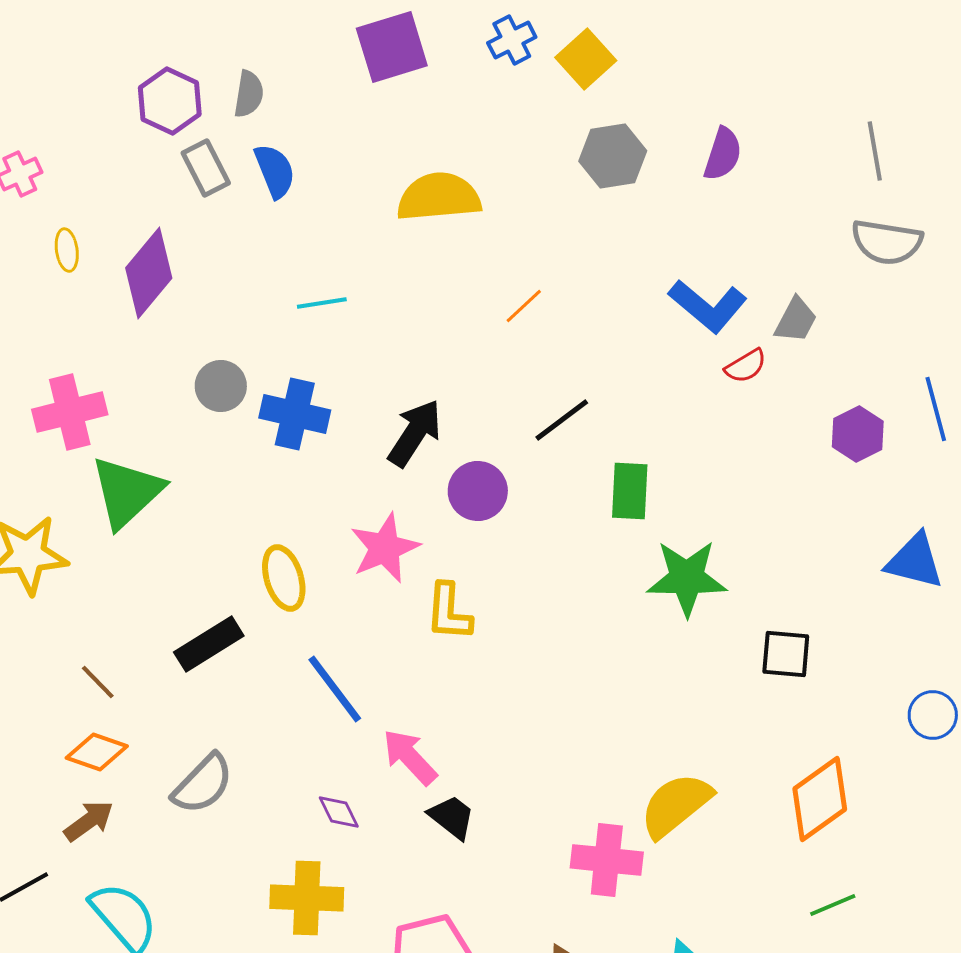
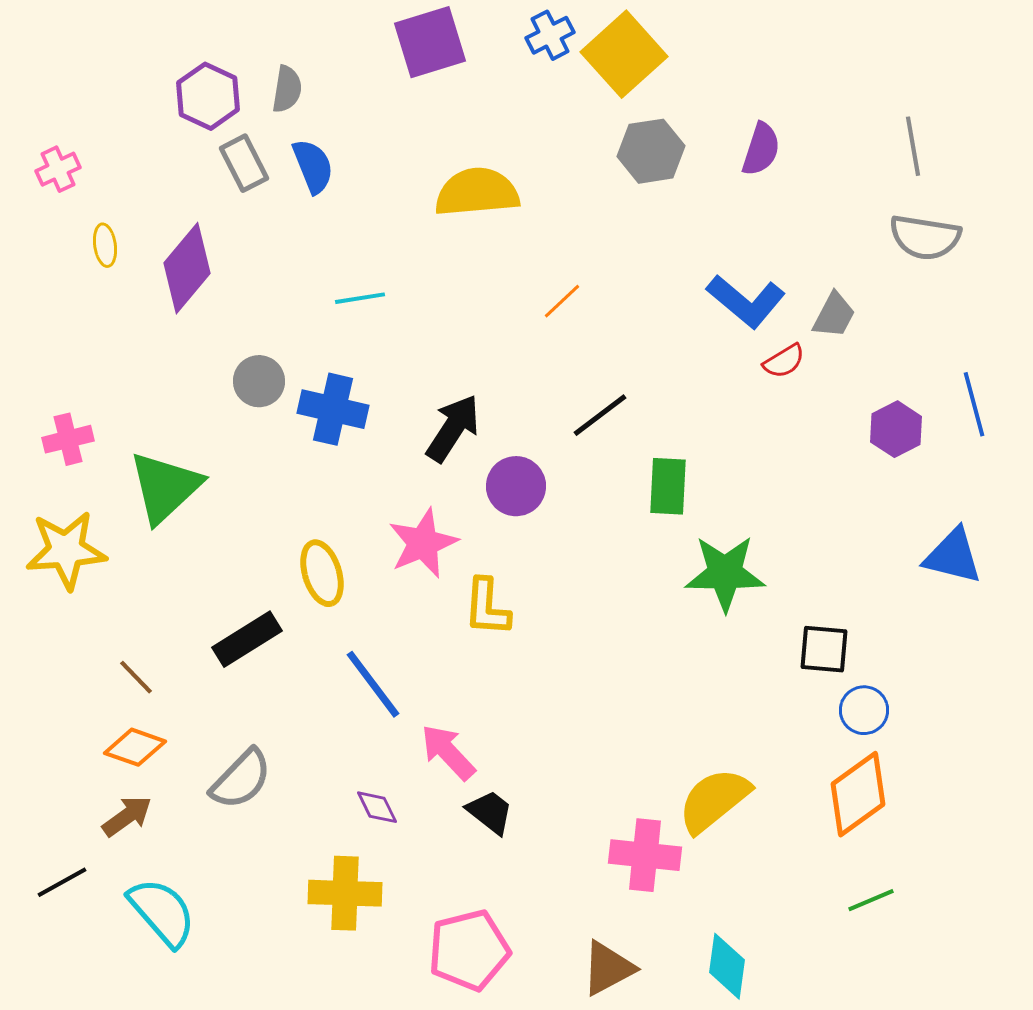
yellow square: (586, 59) -> (624, 54), size x1.4
pink cross: (70, 412) -> (68, 439), moved, size x0.7
blue circle: (933, 715) -> (864, 710), moved

